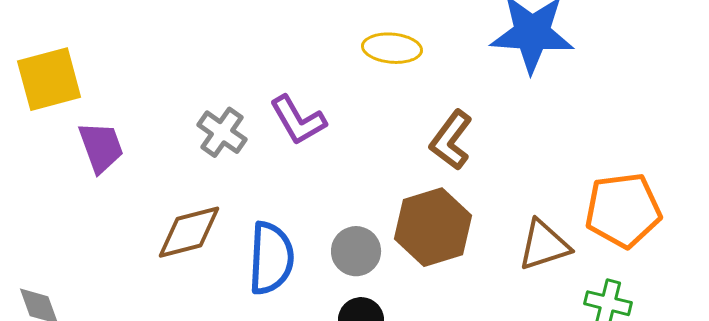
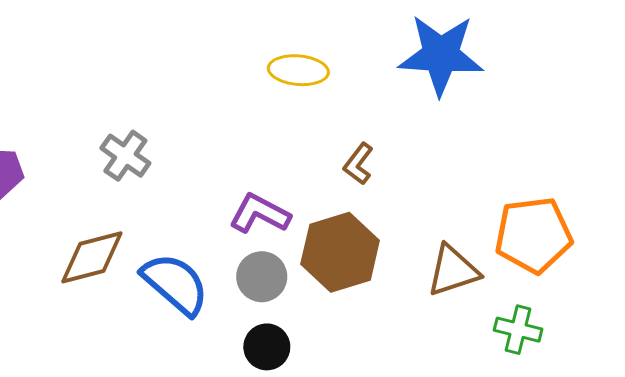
purple L-shape: (298, 120) -> (260, 214), moved, turned 148
brown L-shape: (451, 140) -> (358, 164), size x0.7
blue semicircle: (271, 258) -> (175, 284), turned -52

